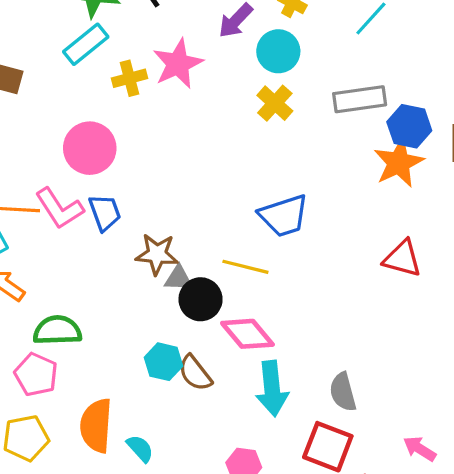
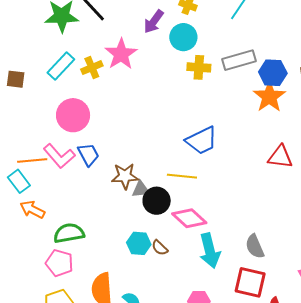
cyan rectangle: (86, 44) -> (61, 66), moved
yellow cross: (275, 103) -> (199, 67), moved, turned -30
brown semicircle: (195, 373) -> (160, 248), size x0.7

